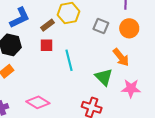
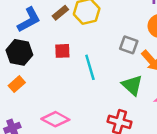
brown rectangle: (48, 25) -> (60, 13), moved
gray square: (101, 26) -> (129, 45), moved

